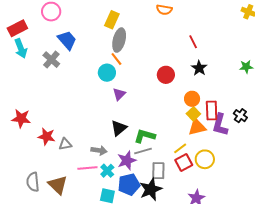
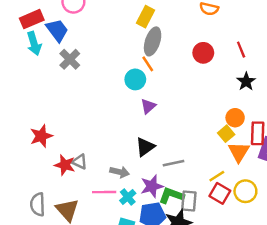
blue trapezoid: (67, 40) -> (57, 30), moved
red circle: (166, 75) -> (203, 53), moved
yellow square: (193, 114) -> (226, 134), moved
red star: (21, 119) -> (41, 136), moved, turned -30
orange triangle: (197, 127) -> (239, 152), turned -48
red star: (47, 136) -> (65, 165), moved
green L-shape: (145, 136) -> (171, 196), moved
gray triangle: (65, 144) -> (80, 162), turned 32
gray line: (143, 151) -> (174, 163), moved
red square: (184, 162) -> (220, 193), turned -36

